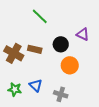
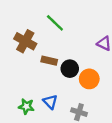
black circle: (61, 44) -> (70, 69), moved
brown cross: (14, 53) -> (25, 41), moved

